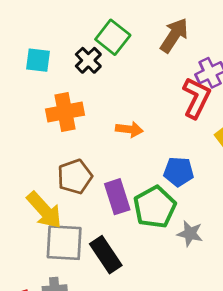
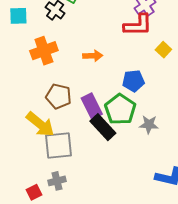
red L-shape: (196, 98) -> (138, 25), turned 72
brown pentagon: (75, 177) -> (59, 96), turned -30
black rectangle: (106, 255) -> (103, 127), moved

